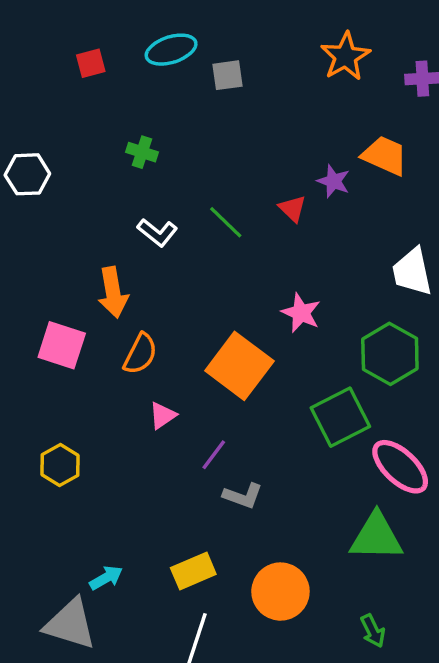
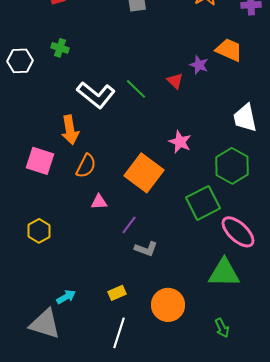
green cross: (142, 152) -> (60, 48), moved
white L-shape: (157, 232) -> (96, 95), size x1.6
pink triangle: (163, 415) -> (99, 202), turned 30
yellow rectangle: (193, 571) -> (117, 293), size x0.7

